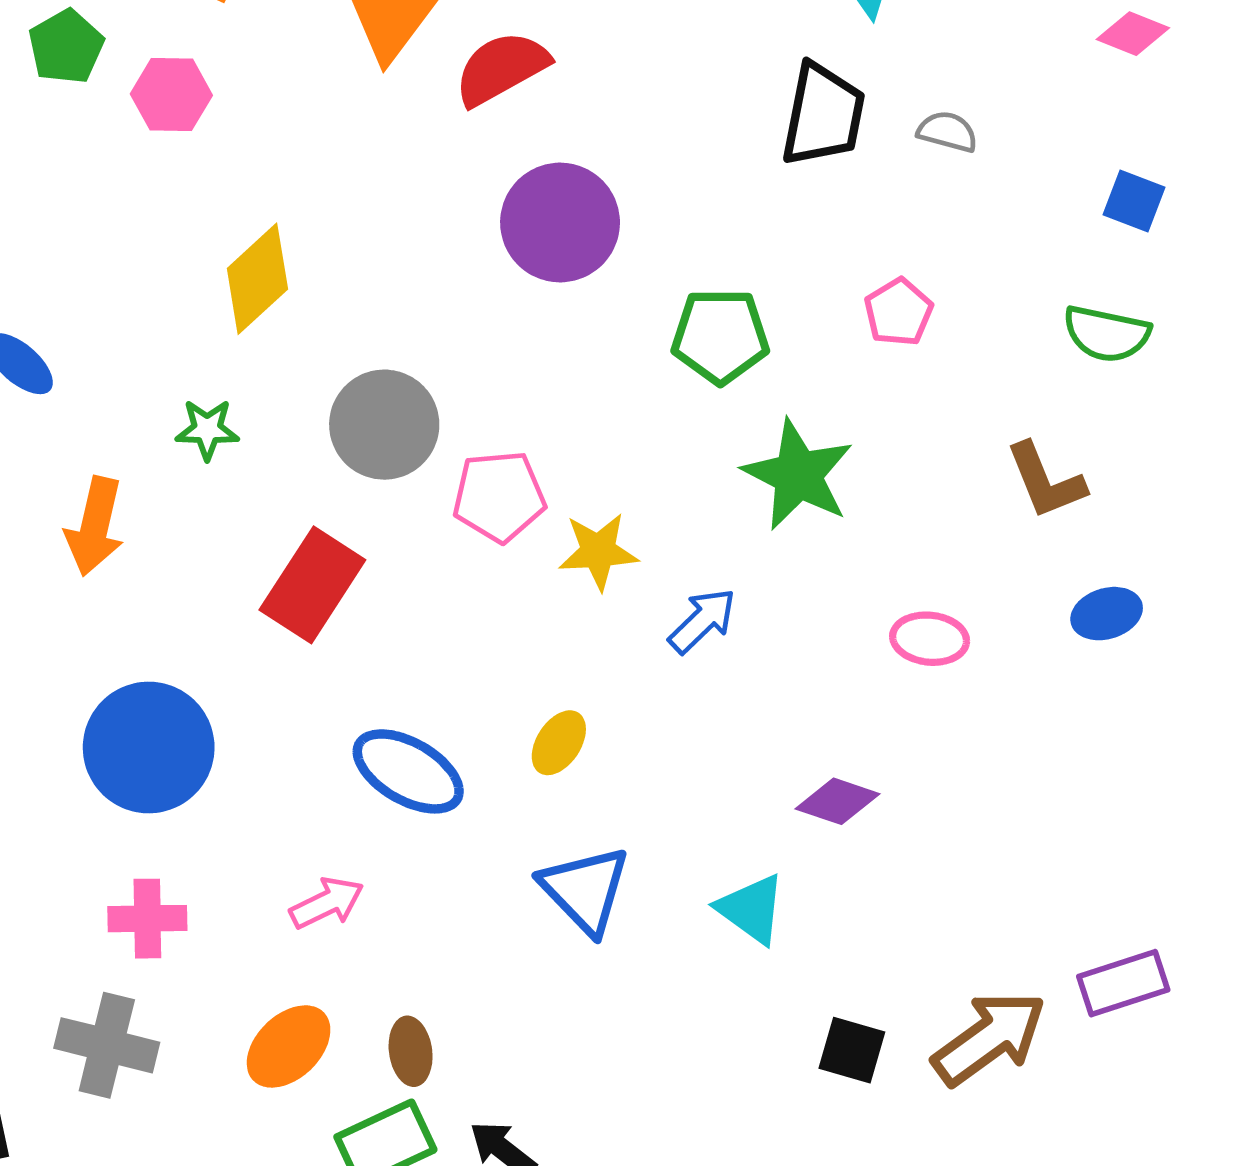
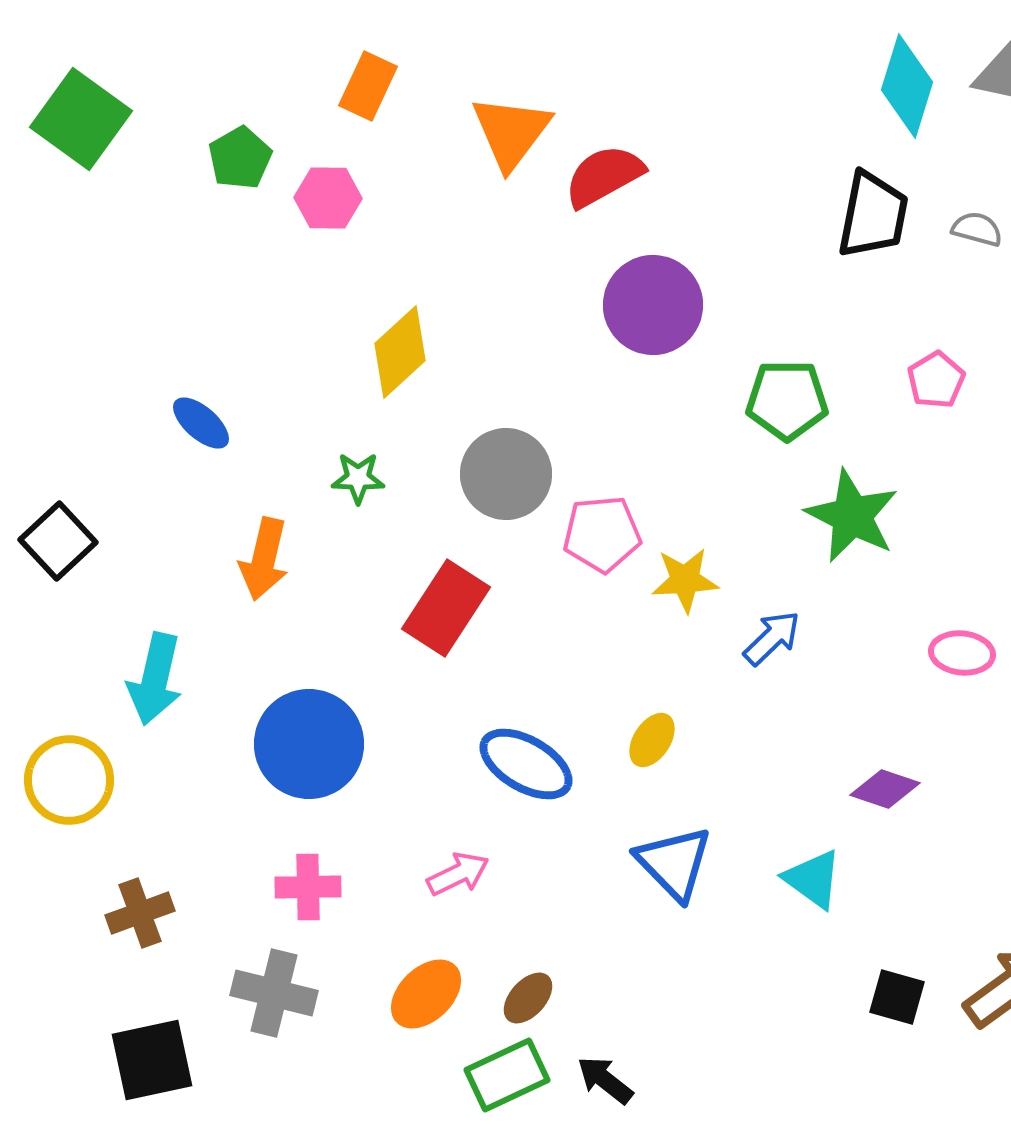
brown ellipse: (411, 1051) -> (528, 998), turned 50

